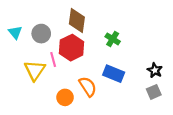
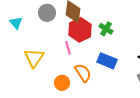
gray circle: (41, 34) -> (47, 13), moved
red hexagon: (72, 48) -> (80, 30), moved
pink line: (53, 60) -> (68, 48), moved

